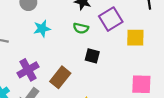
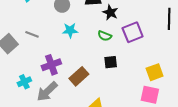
yellow square: (135, 38) -> (155, 72), moved, turned -30
black square: (92, 56) -> (111, 62), turned -32

